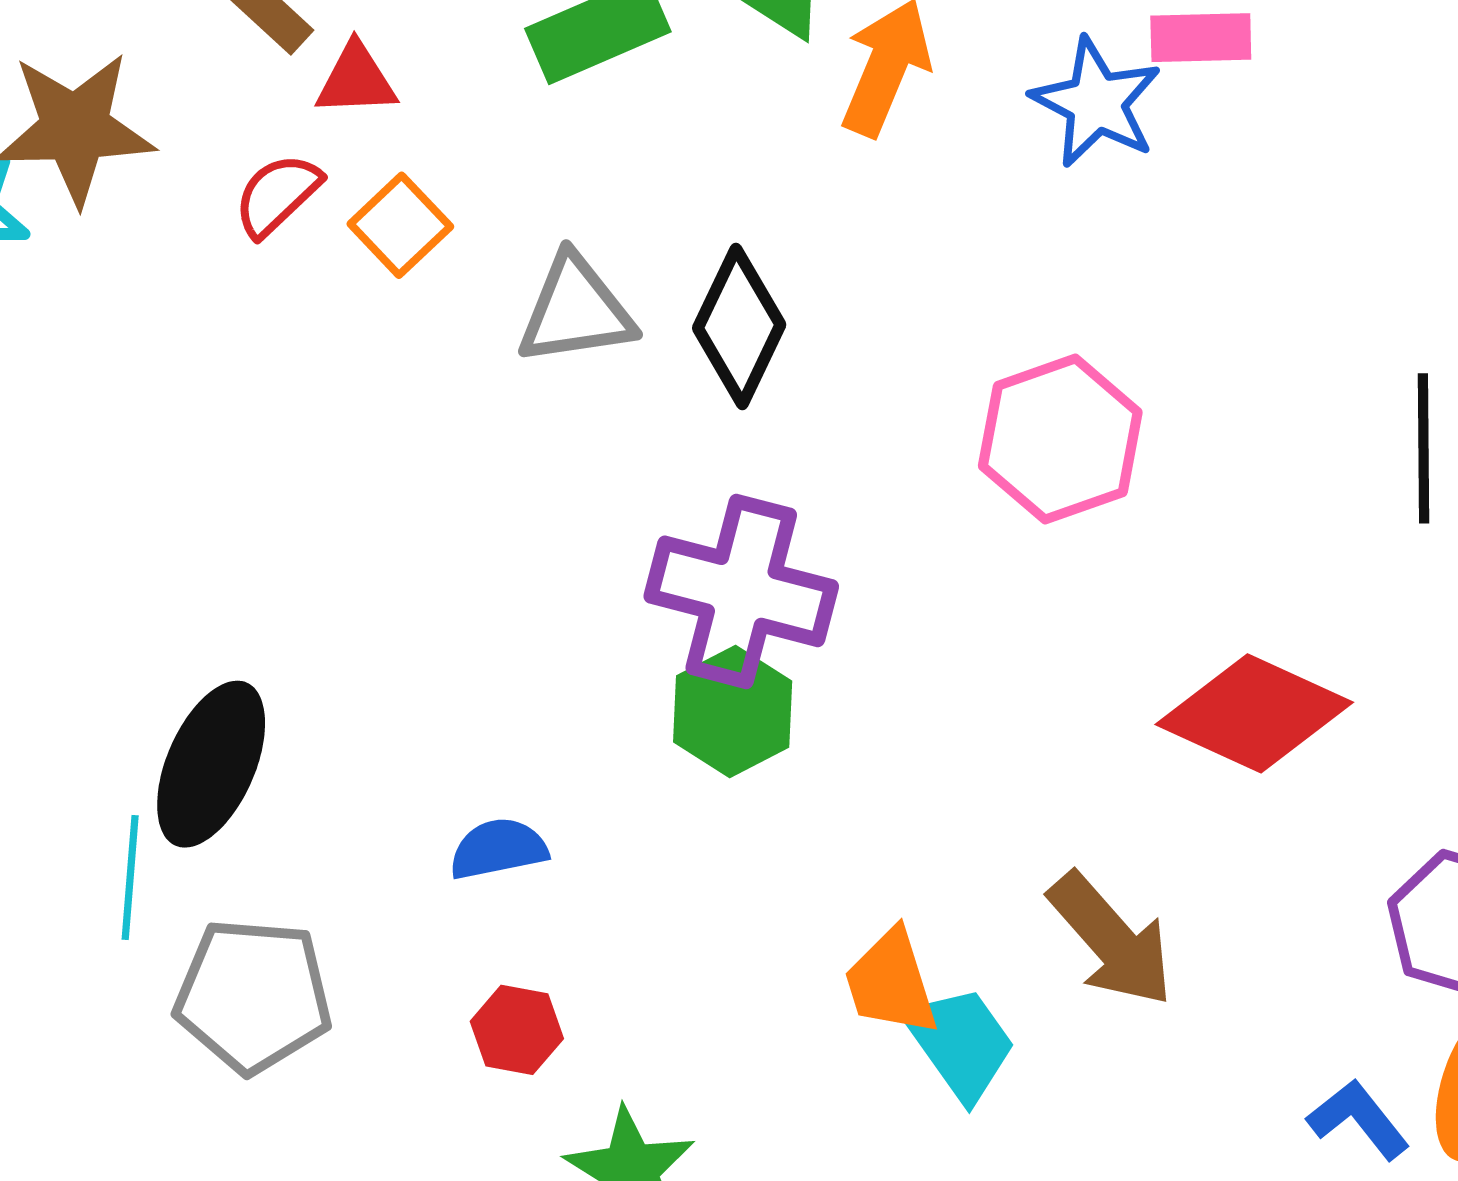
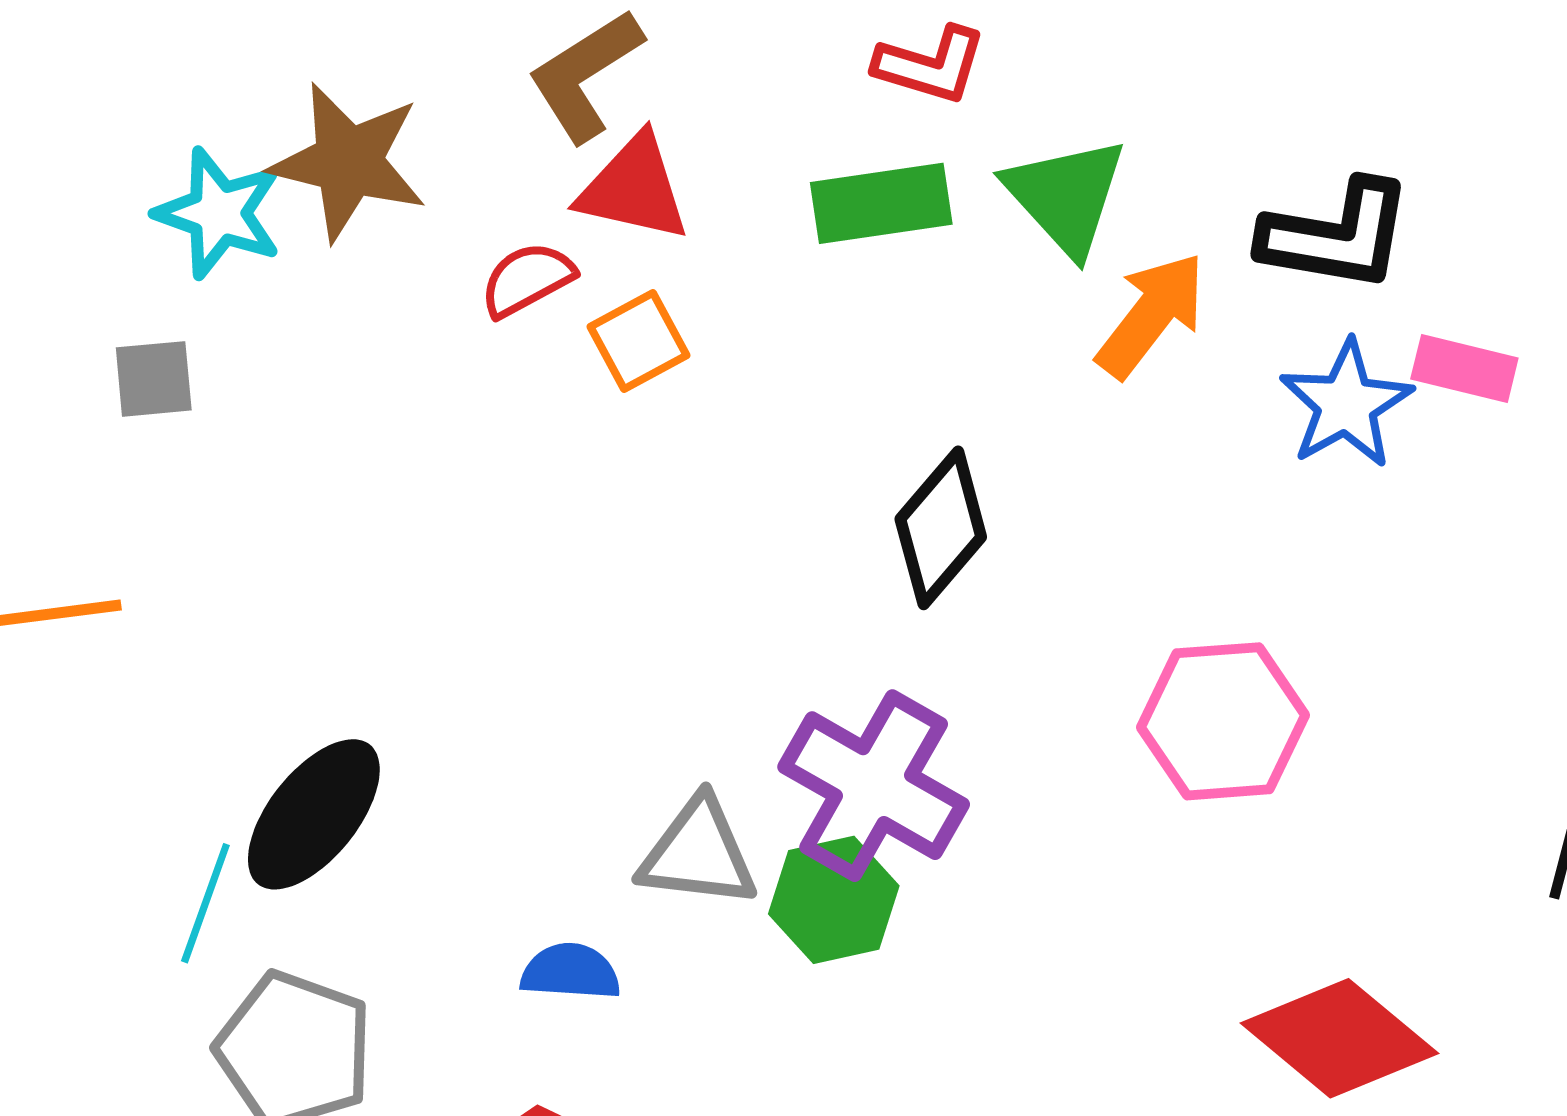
red triangle: (356, 80) -> (634, 188), size x1.4
gray triangle: (576, 310) -> (698, 853), moved

